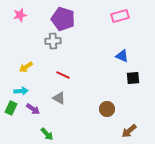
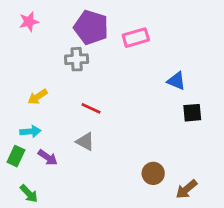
pink rectangle: (120, 16) -> (136, 38), moved
brown circle: (107, 109) -> (153, 173), moved
green arrow: (47, 134) -> (29, 194), moved

